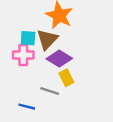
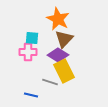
brown triangle: (47, 39) -> (64, 39), moved
yellow rectangle: (66, 78) -> (64, 71), size x1.6

